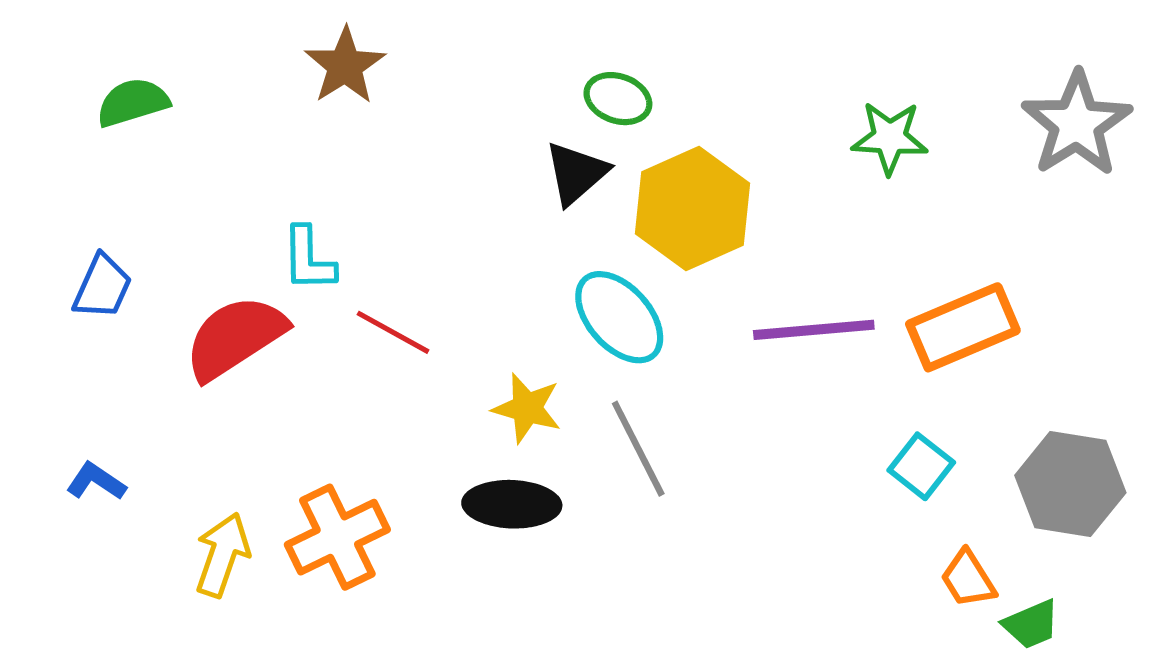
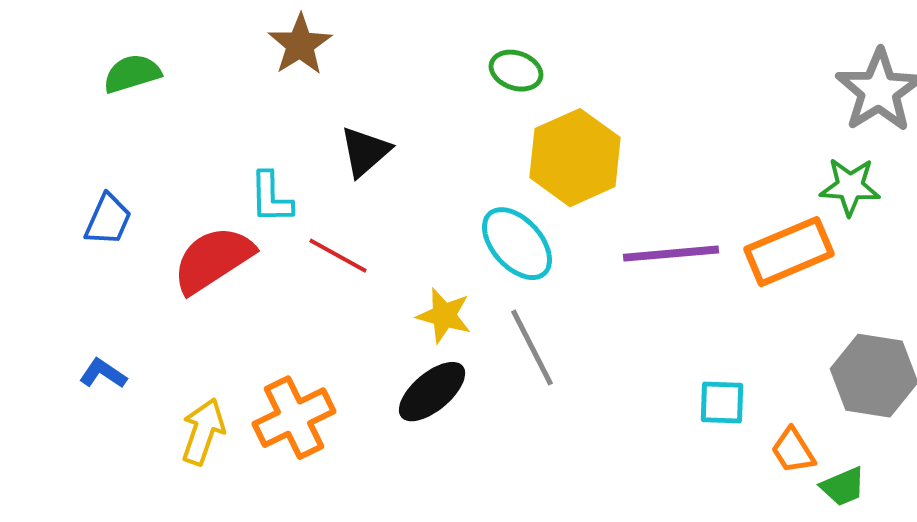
green star: (890, 138) -> (850, 187), moved
black triangle: (576, 173) -> (365, 152), moved
cyan square: (921, 466) -> (722, 403), moved, turned -36
black ellipse: (512, 504) -> (432, 392), turned -42

